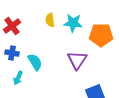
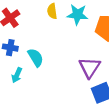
purple triangle: (77, 60) -> (90, 67), moved

